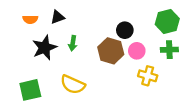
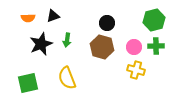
black circle: (125, 30) -> (107, 23), moved
pink circle: (137, 51) -> (134, 47), moved
yellow semicircle: (73, 85) -> (67, 78), turned 45

